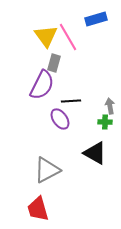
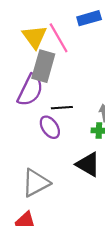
gray rectangle: (54, 63) -> (43, 66), size x1.6

